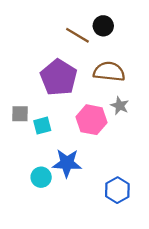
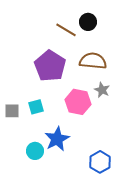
gray square: (20, 114) -> (12, 111), moved
blue star: (67, 163) -> (57, 139), turned -30

